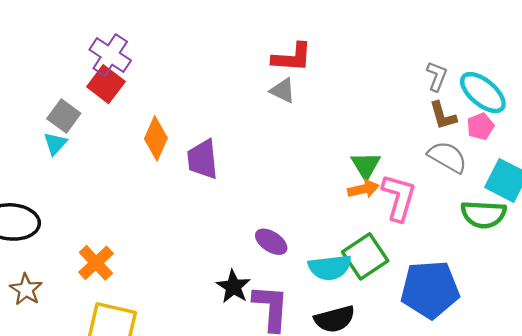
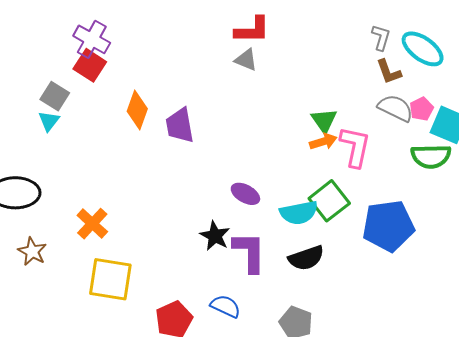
pink pentagon: (480, 126) -> (421, 109), moved

